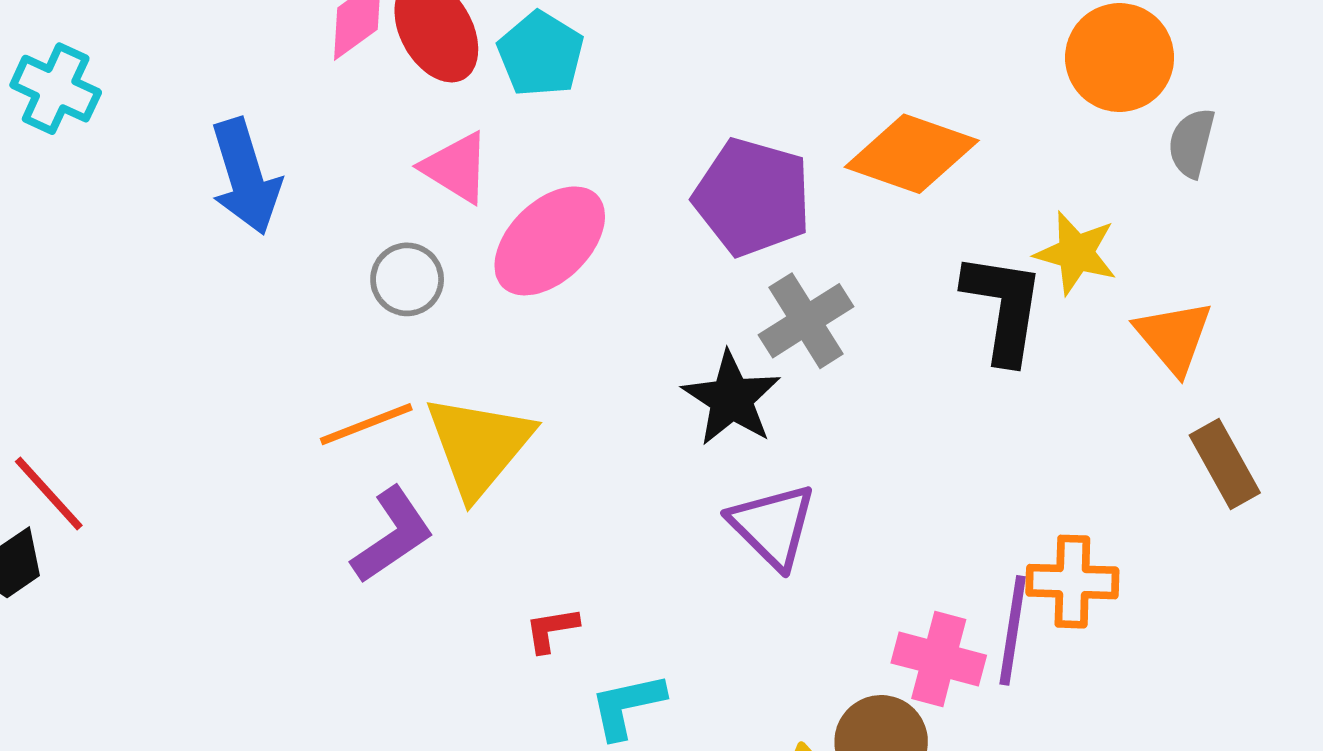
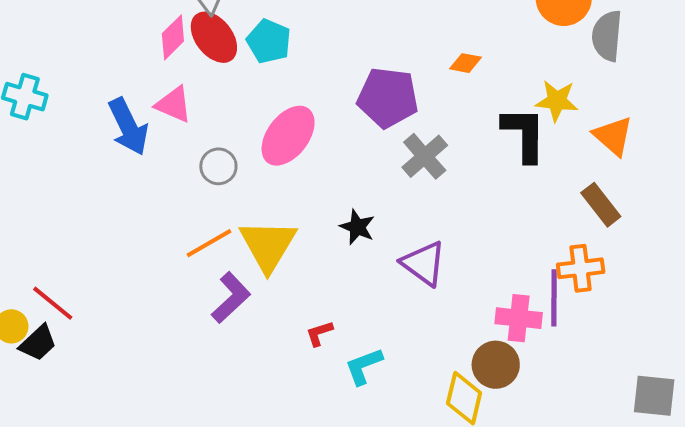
gray semicircle: (1192, 143) -> (607, 36), size x1.4
orange diamond: (912, 154) -> (466, 63), size x0.5
pink triangle: (456, 168) -> (174, 104), moved
black star: (731, 399) -> (357, 227), moved, size x0.7
brown rectangle: (1225, 464) -> (601, 205), moved

